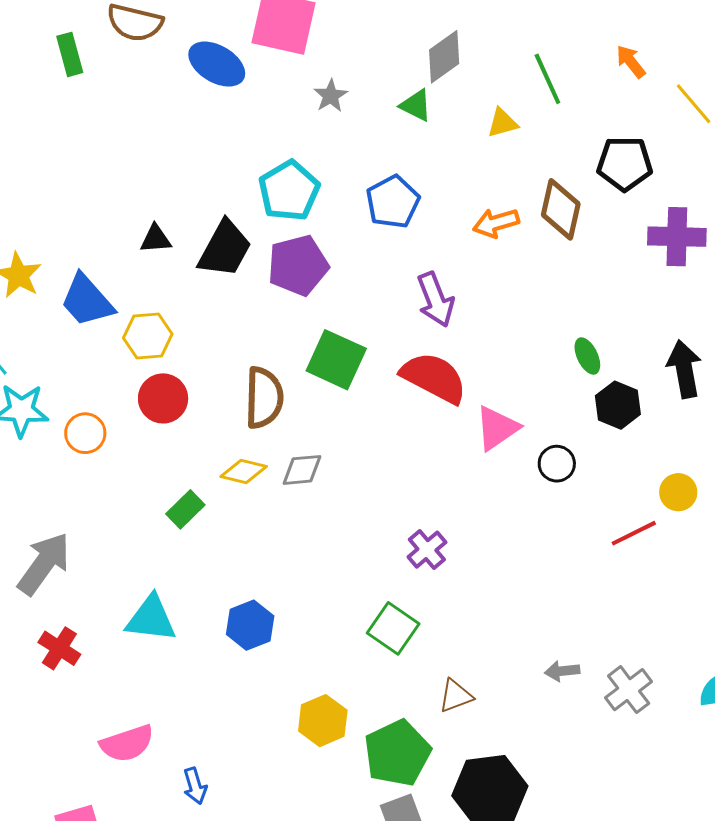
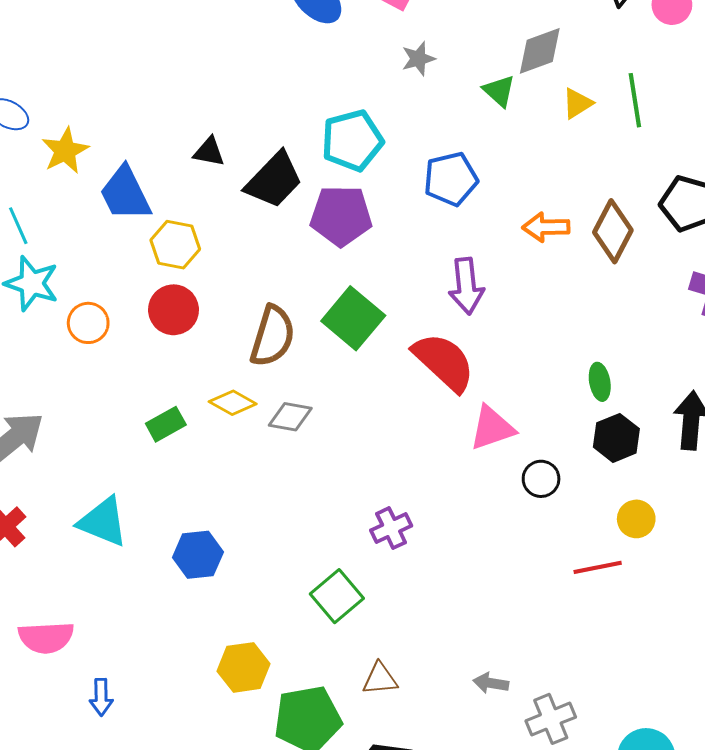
yellow triangle: (502, 123) -> (577, 103), moved, turned -32
yellow circle: (678, 492) -> (636, 519), moved

